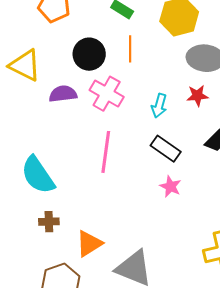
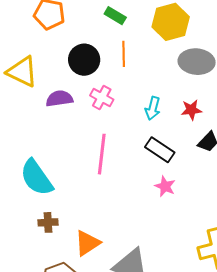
pink cross: (107, 94) -> (102, 97), size x0.7
red star: (197, 96) -> (191, 110), moved

